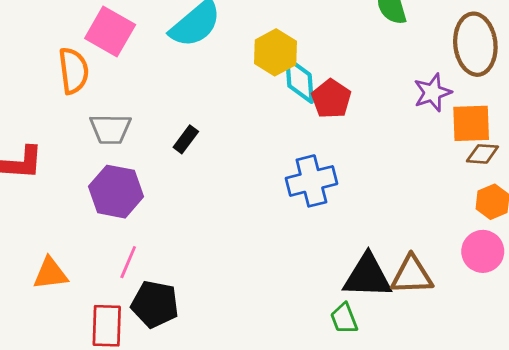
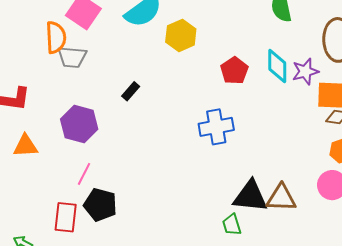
yellow hexagon: (275, 52) -> (181, 35), moved
cyan diamond: (299, 80) -> (277, 66), moved
gray trapezoid: (110, 129) -> (72, 57), moved
orange triangle: (50, 274) -> (25, 146), moved

